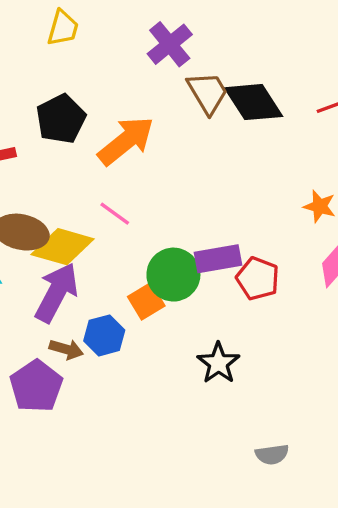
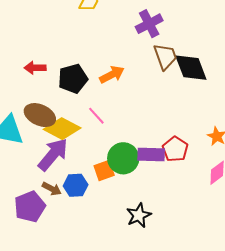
black pentagon: (61, 119) -> (73, 79), moved
orange arrow: (126, 141) -> (112, 75), size x0.7
red pentagon: (258, 279) -> (175, 149), moved

